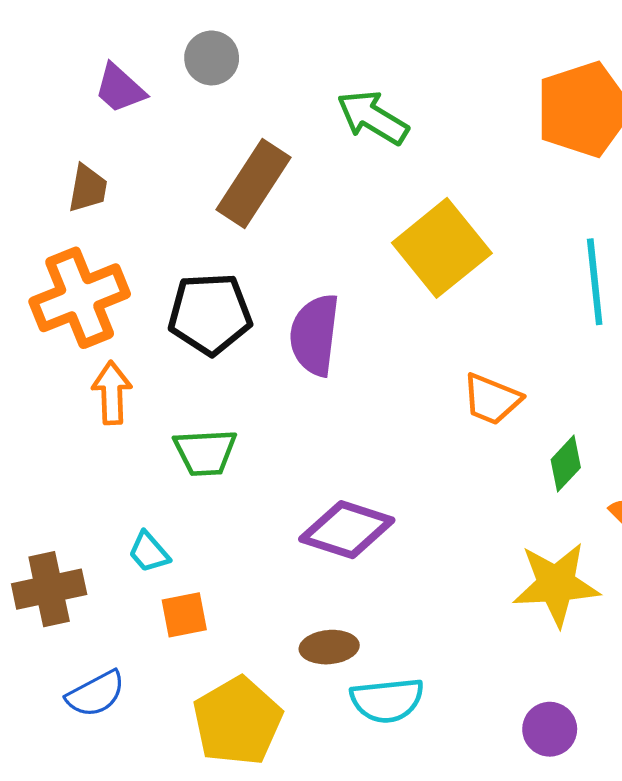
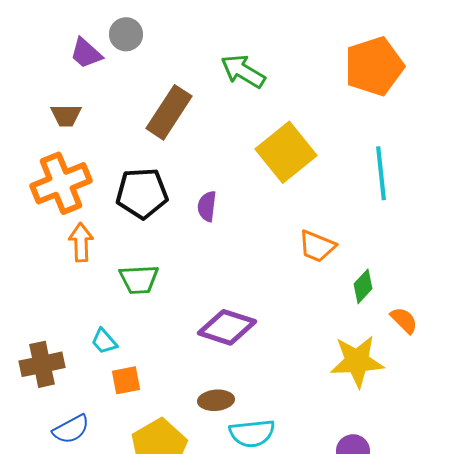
gray circle: (212, 58) -> (126, 34), moved
brown trapezoid: (88, 188) -> (66, 115), turned 80
purple semicircle: (315, 335) -> (207, 206), size x0.6

